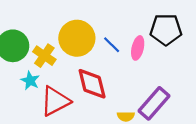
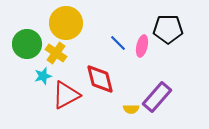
yellow circle: (77, 38) -> (66, 23), moved
cyan star: (30, 81) -> (43, 76), turned 30

